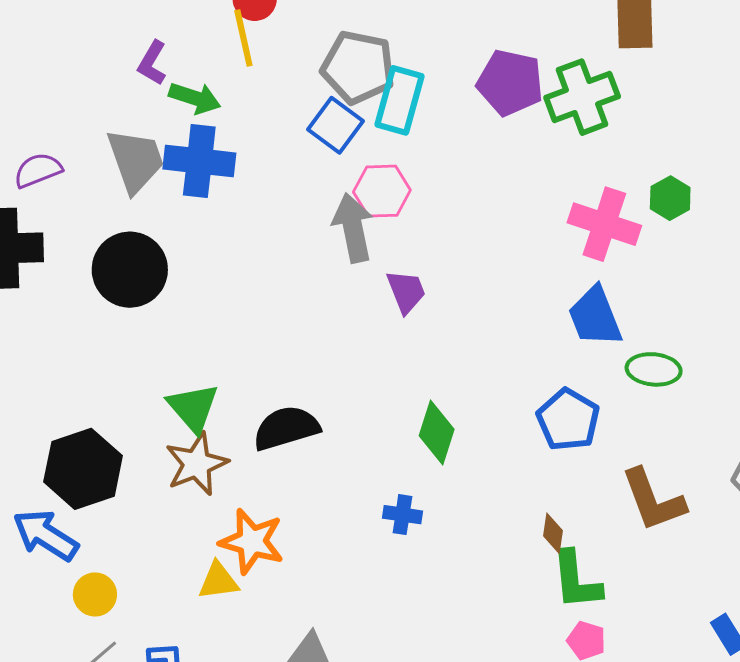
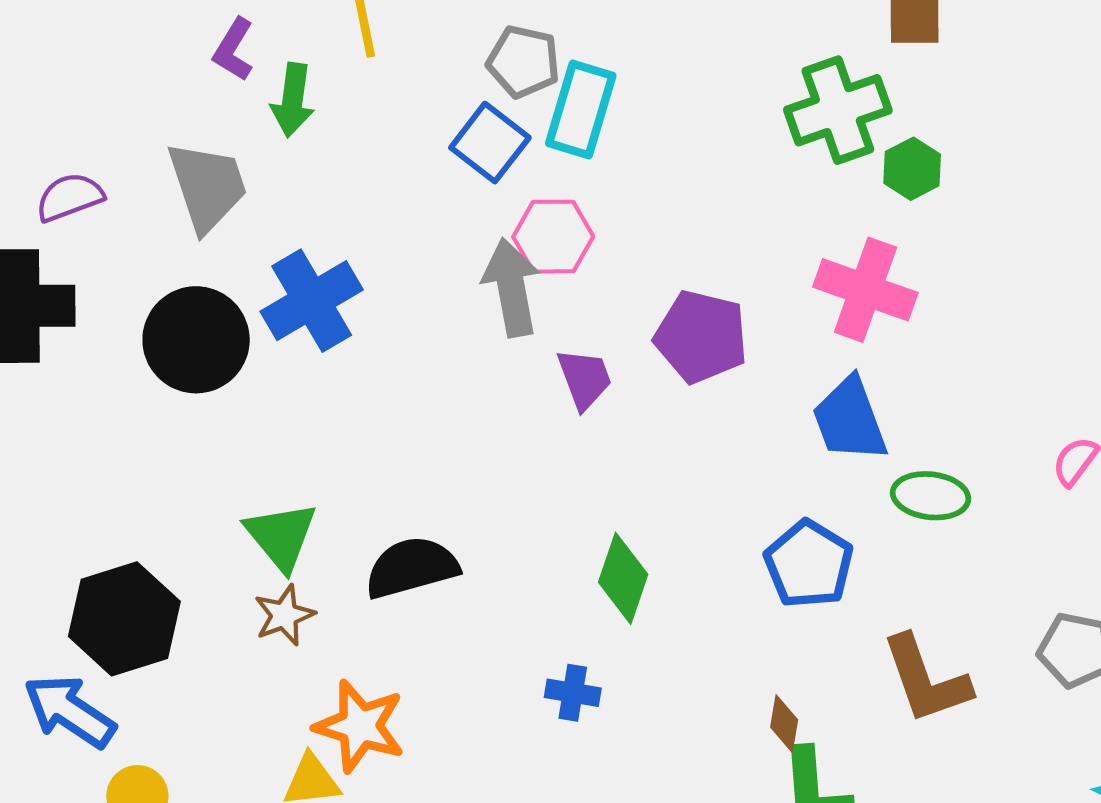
gray pentagon: (358, 67) -> (523, 62), size x0.7
purple pentagon: (510, 83) -> (701, 337), moved
green arrow: (195, 98) -> (293, 100), turned 78
blue cross: (199, 161) -> (312, 301), moved, turned -38
green hexagon: (670, 198) -> (912, 169), moved
brown star: (197, 464) -> (284, 615), size x0.7

